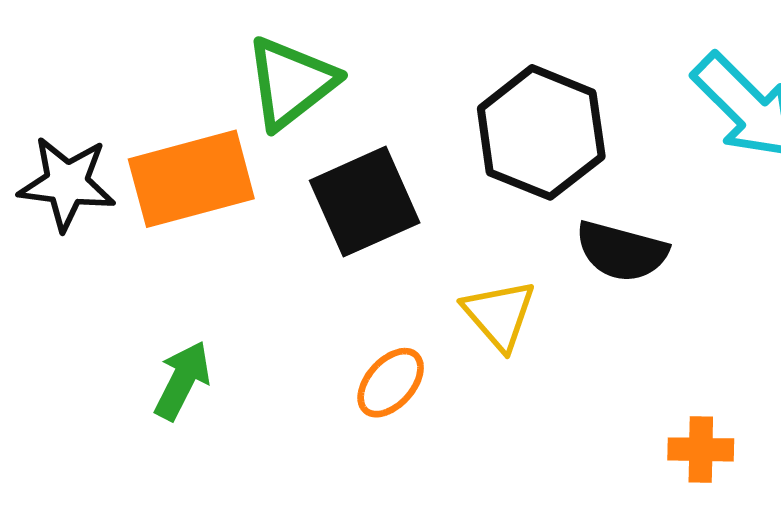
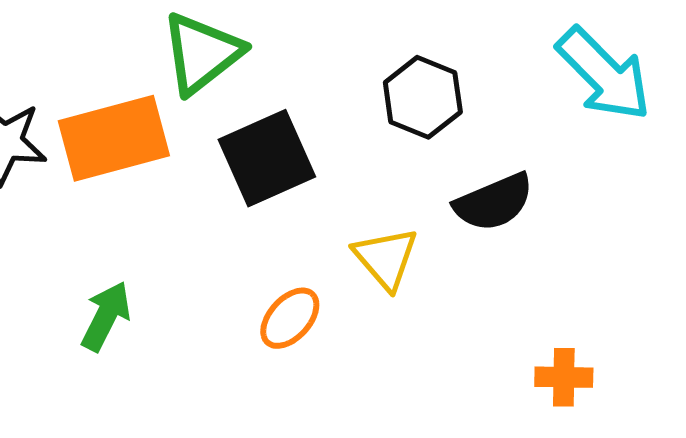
black hexagon: (541, 132) -> (423, 97), size x0.7
black semicircle: (622, 251) -> (494, 202), turned -38

